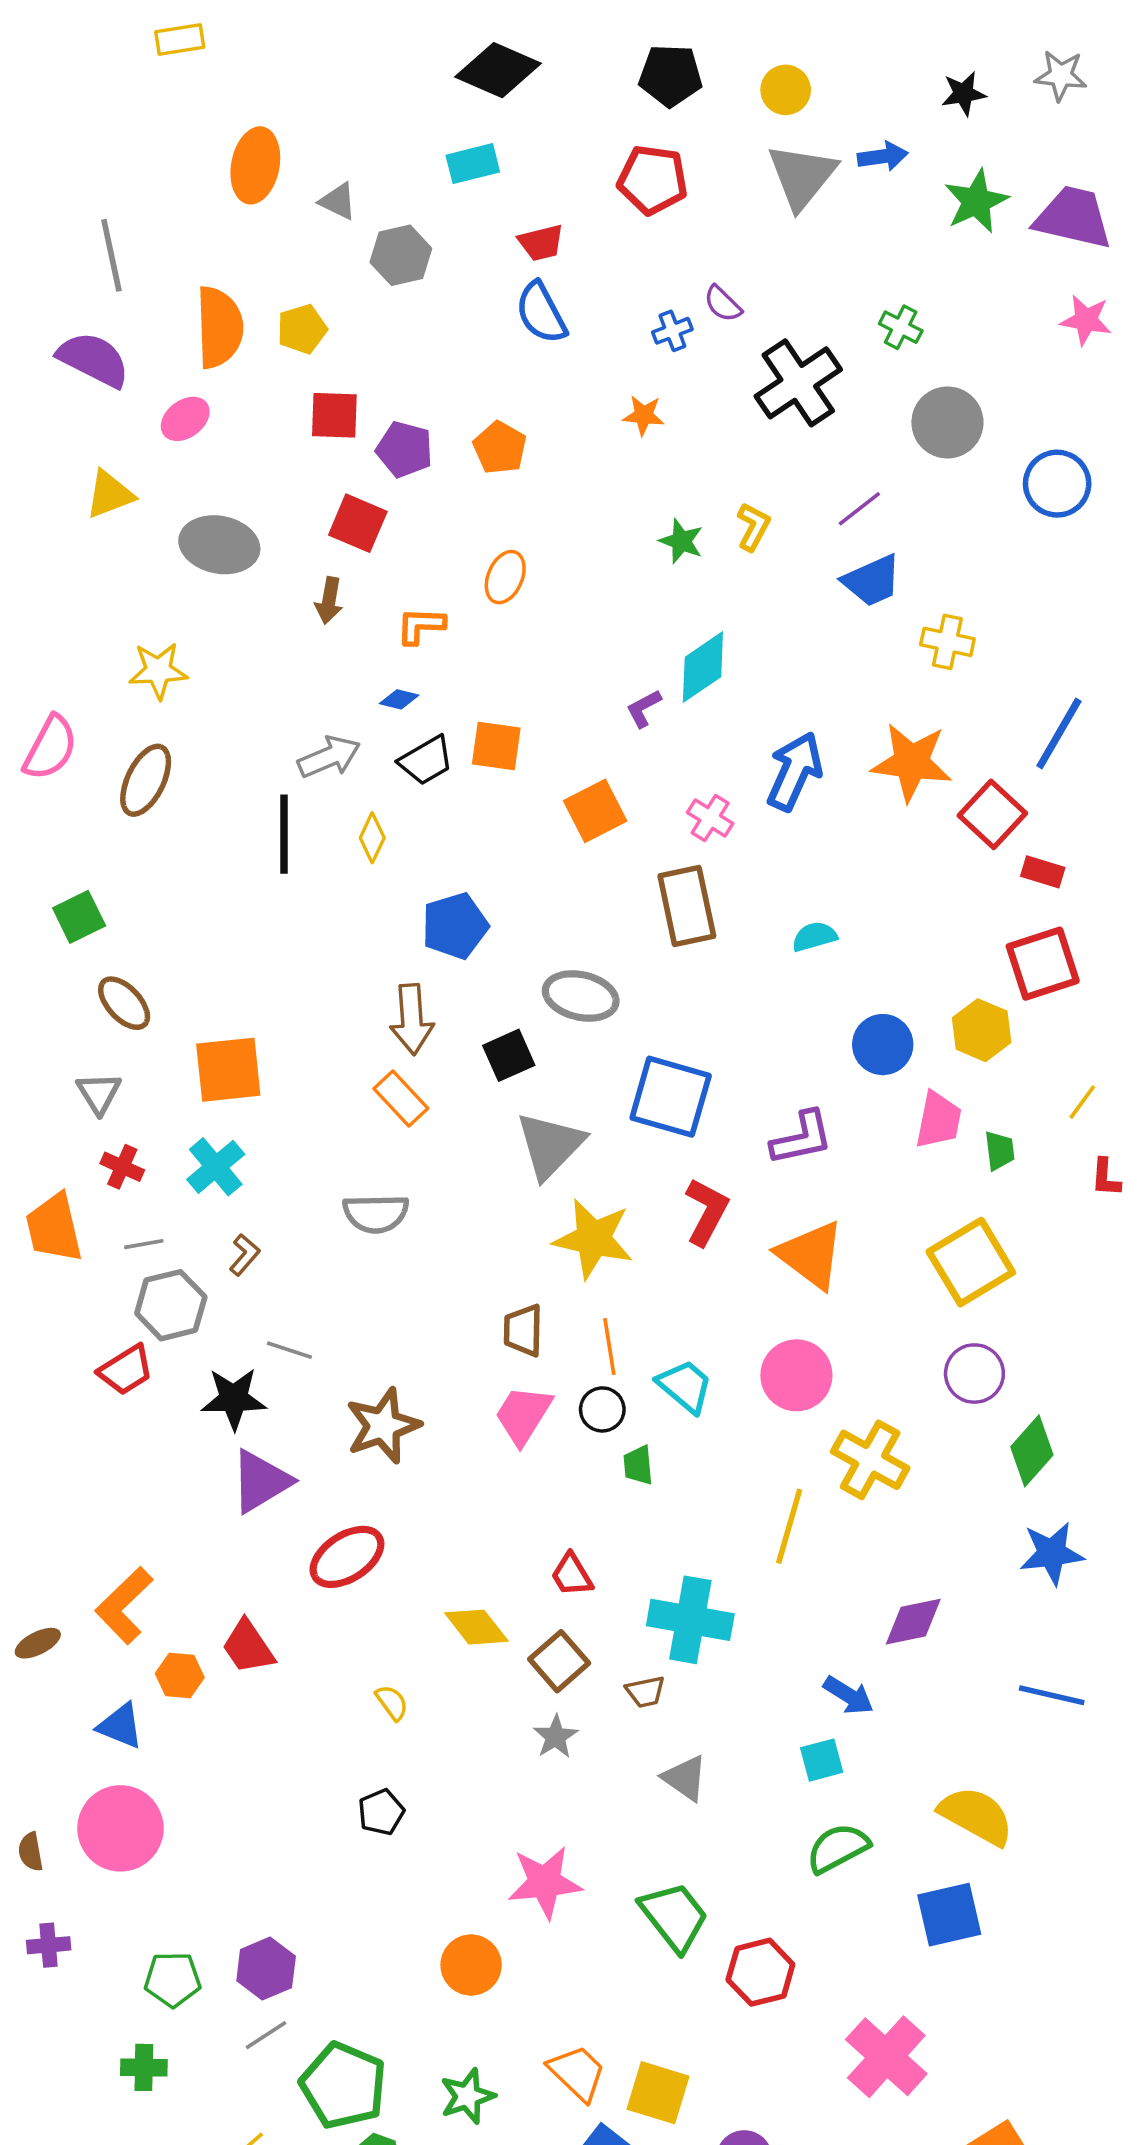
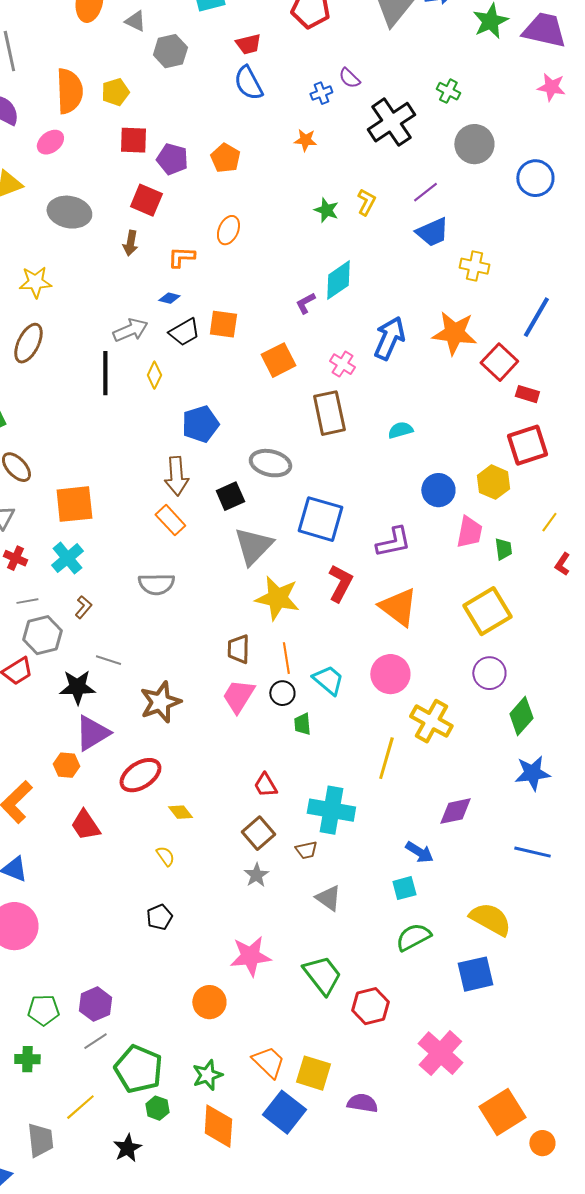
red L-shape: (1106, 1178) -> (562, 564), turned 30
yellow diamond: (476, 1627) -> (180, 812), moved, size x0.7
orange hexagon: (180, 1676) -> (66, 765), moved

